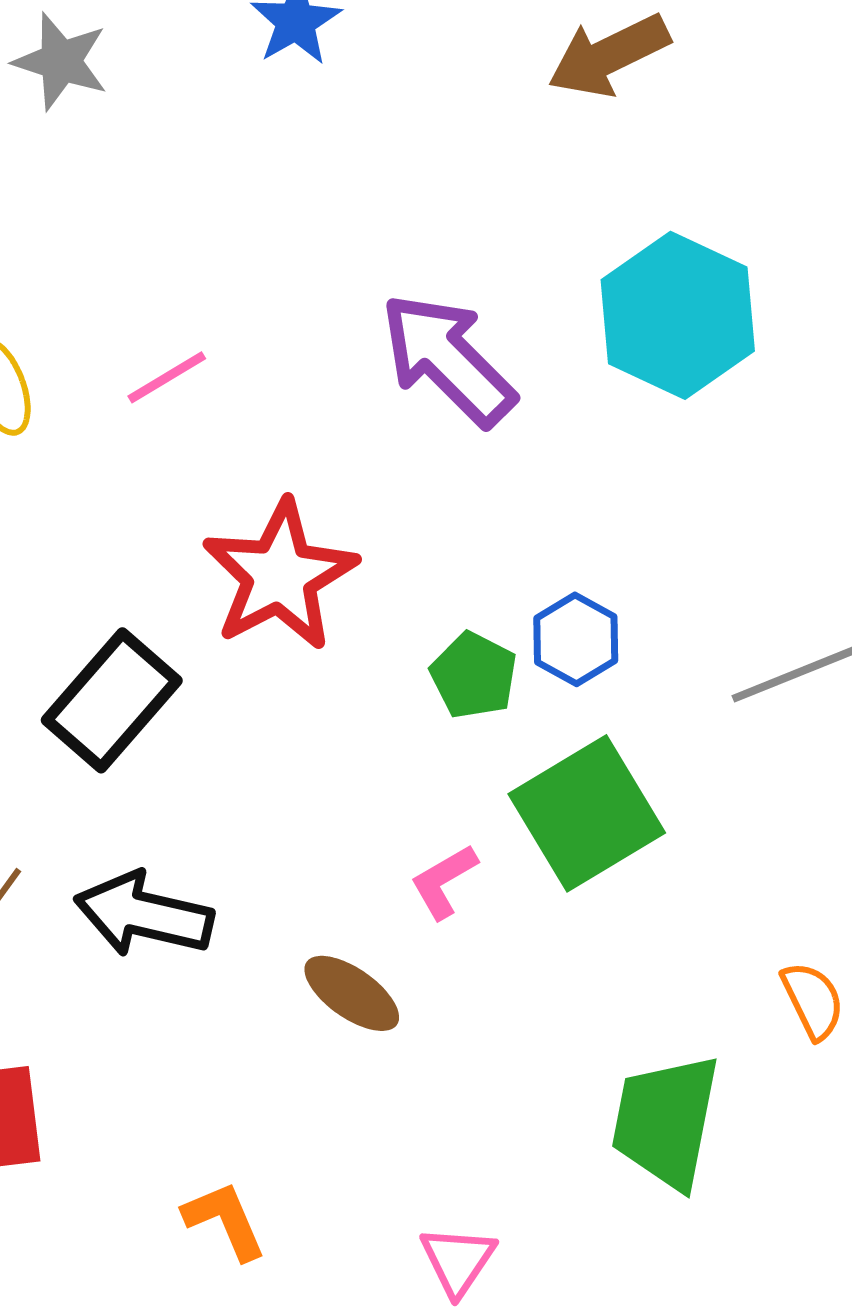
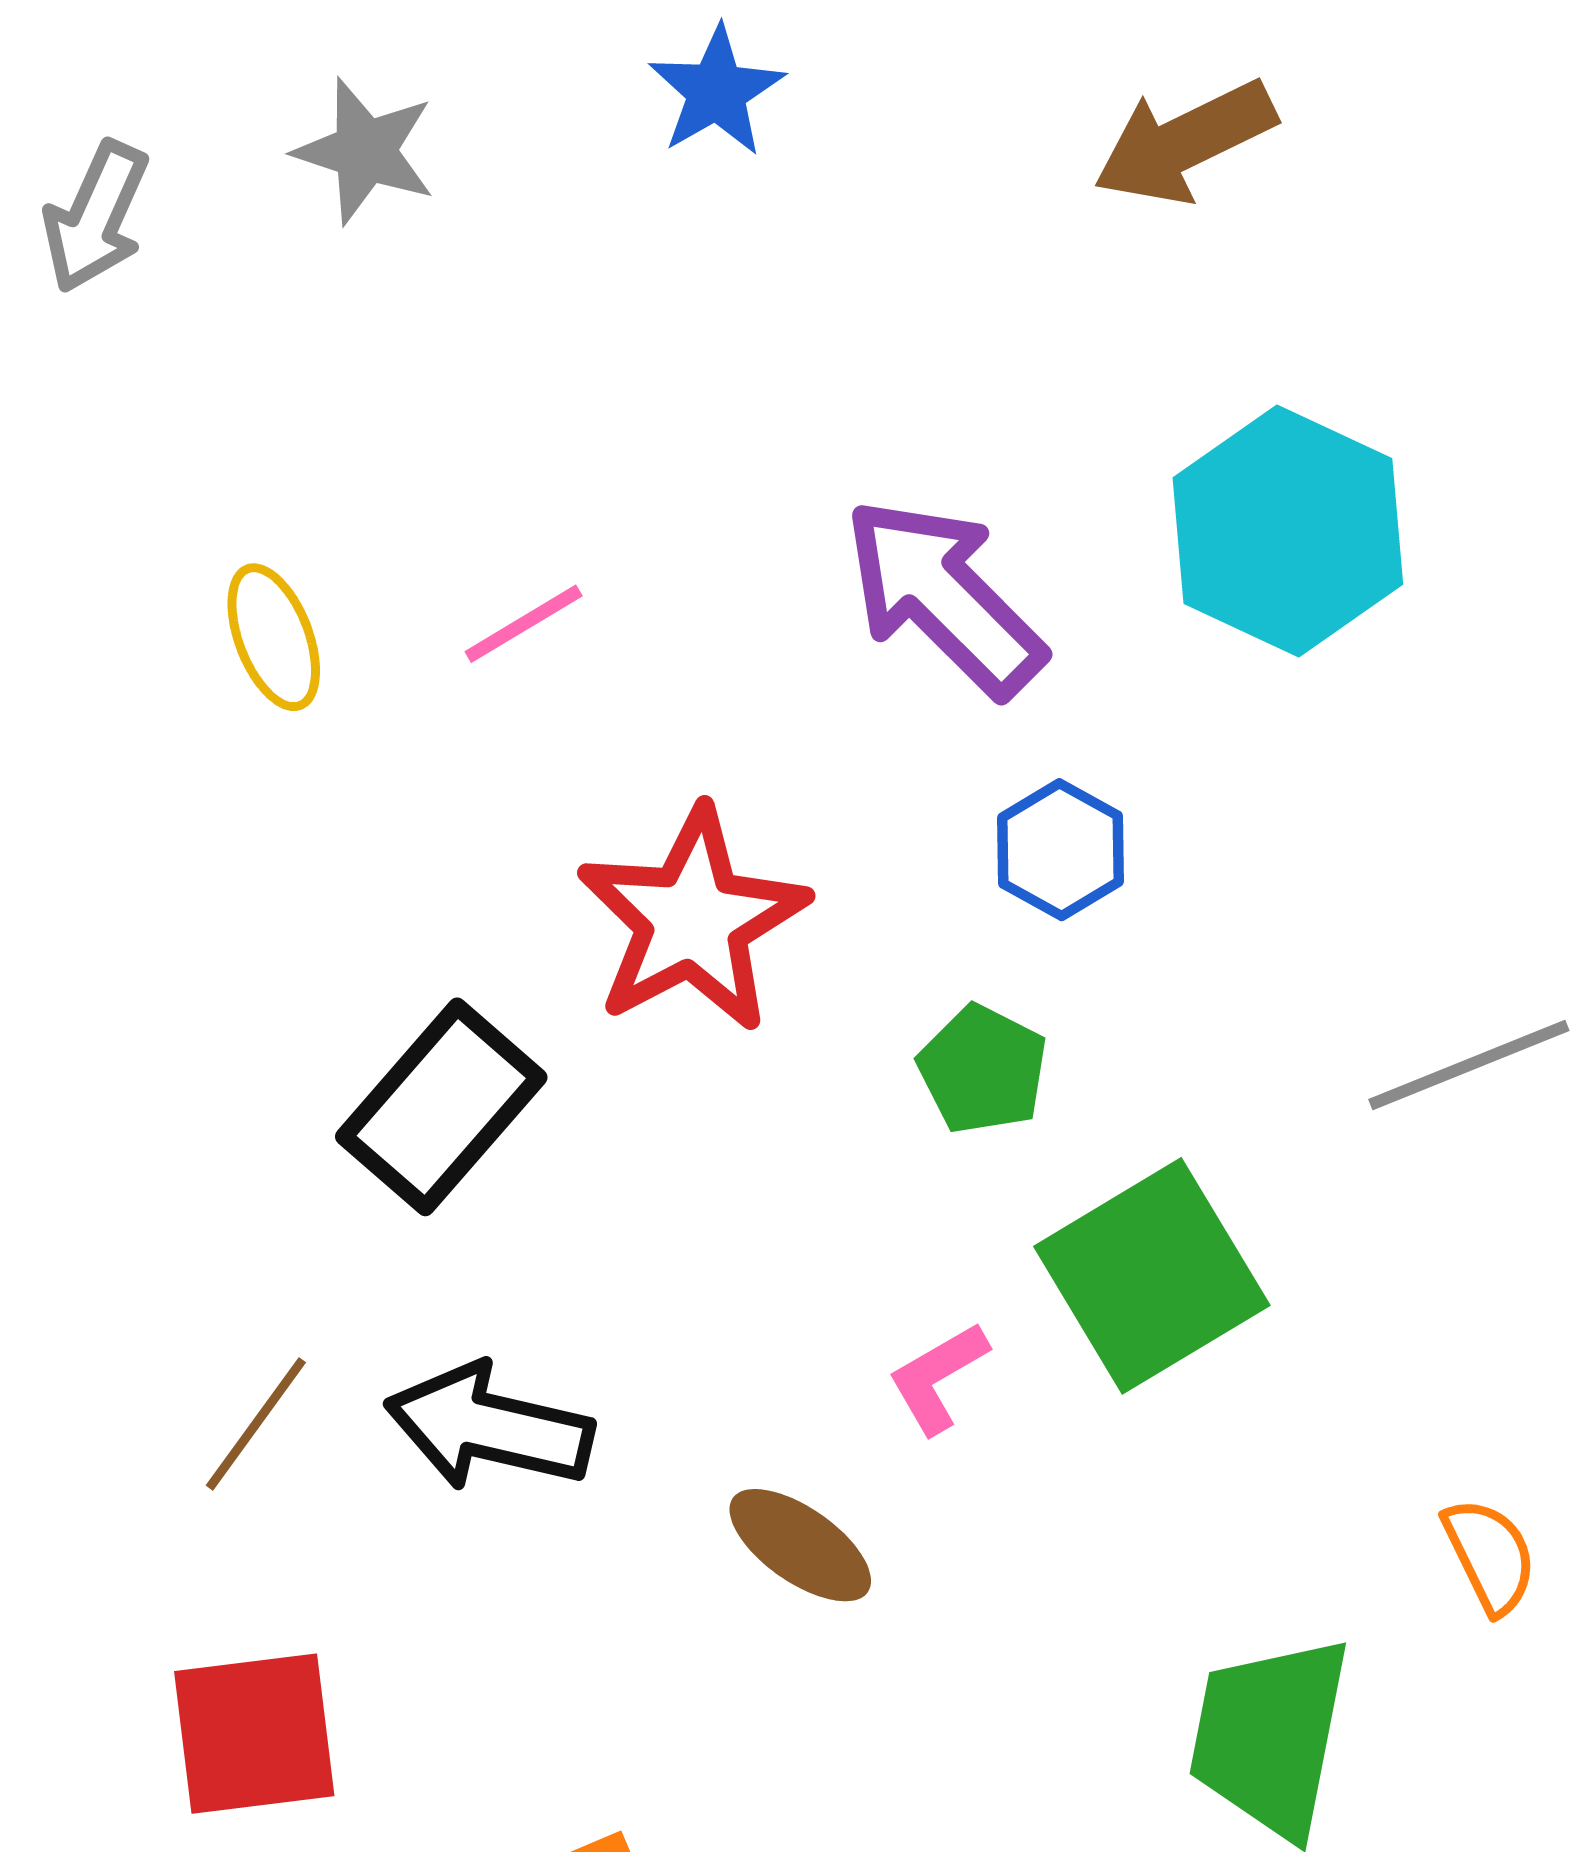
blue hexagon: (576, 639) -> (1061, 850), moved

